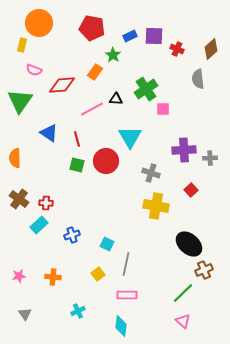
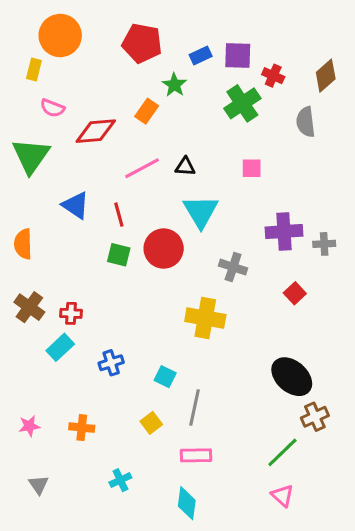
green cross: (146, 89) -> (242, 103), moved
black triangle: (116, 99) -> (185, 167), moved
yellow cross: (156, 206) -> (205, 318), moved

